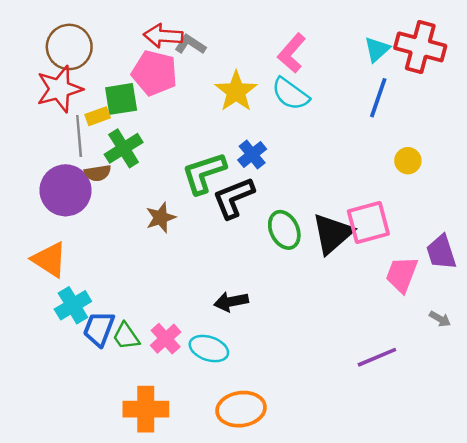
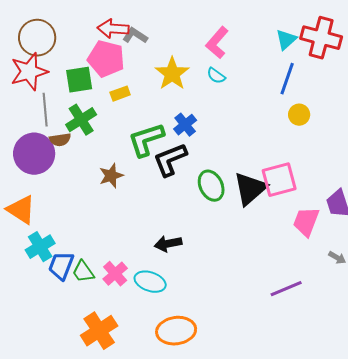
cyan semicircle: (290, 94) -> (216, 76), size x0.6
yellow rectangle: (98, 116) -> (120, 94), moved
yellow circle: (408, 161) -> (299, 115), moved
orange cross: (146, 409) -> (99, 331), turned -33

